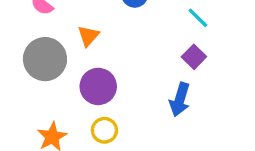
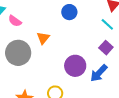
purple circle: (98, 86) -> (75, 66), moved
blue arrow: (180, 100) -> (99, 73), turned 30

